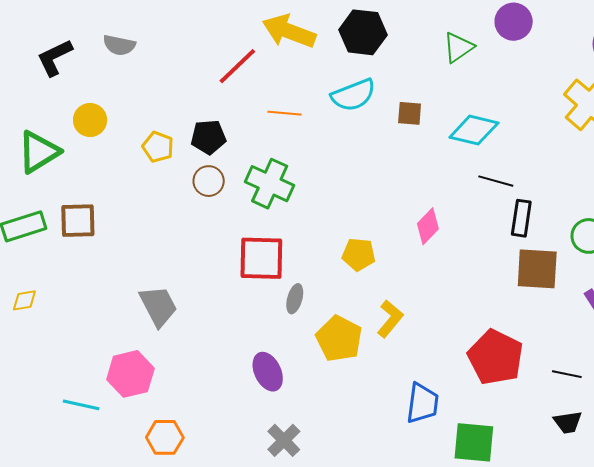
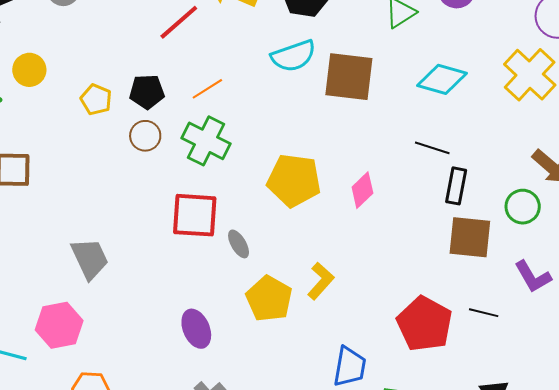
orange line: (285, 113) -> (207, 89), moved, turned -40
brown square: (410, 113) -> (349, 77), size x2.0
cyan diamond: (474, 130) -> (442, 79), moved
yellow pentagon: (359, 254) -> (294, 180), moved, size x1.6
gray ellipse: (295, 299) -> (239, 244), moved, turned -48
black line: (567, 374) -> (484, 313), moved

